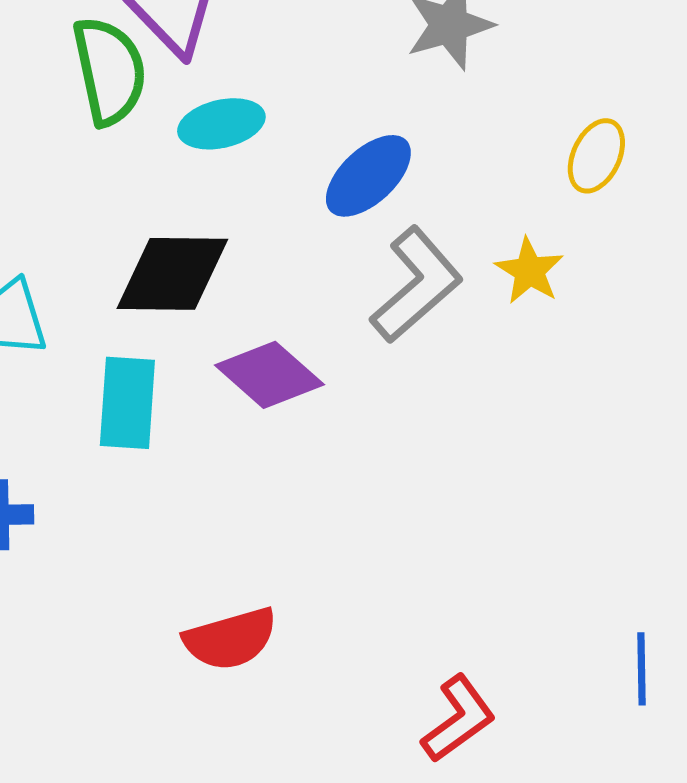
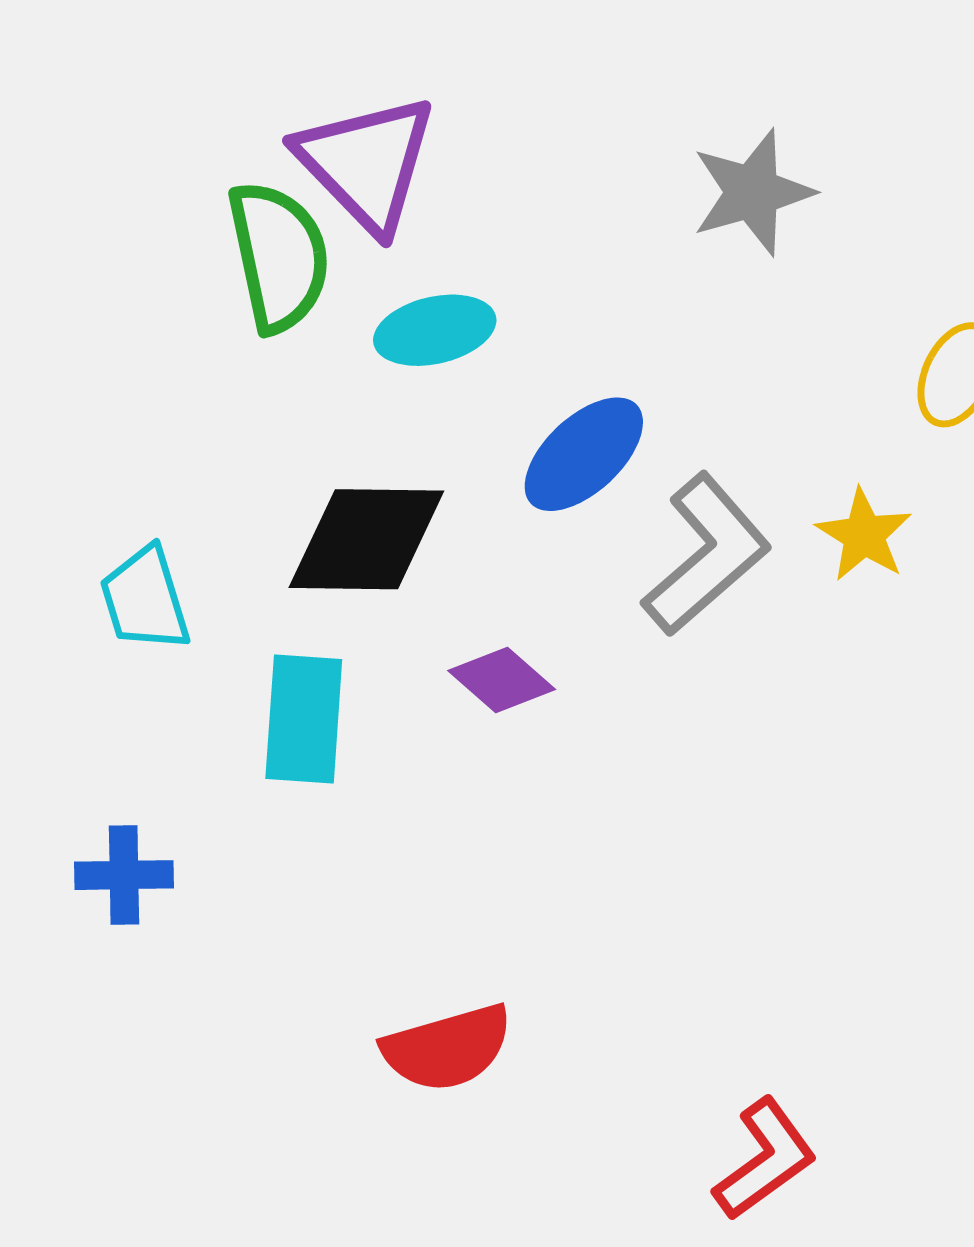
blue ellipse: (368, 176) -> (584, 454), moved
purple diamond: (269, 375) -> (502, 680), size x0.7

